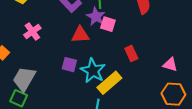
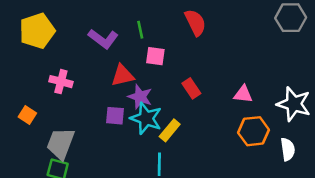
purple star: (96, 17) -> (140, 97), moved
pink cross: (32, 31) -> (61, 82), turned -30
yellow rectangle: (109, 83) -> (170, 130), size x0.7

